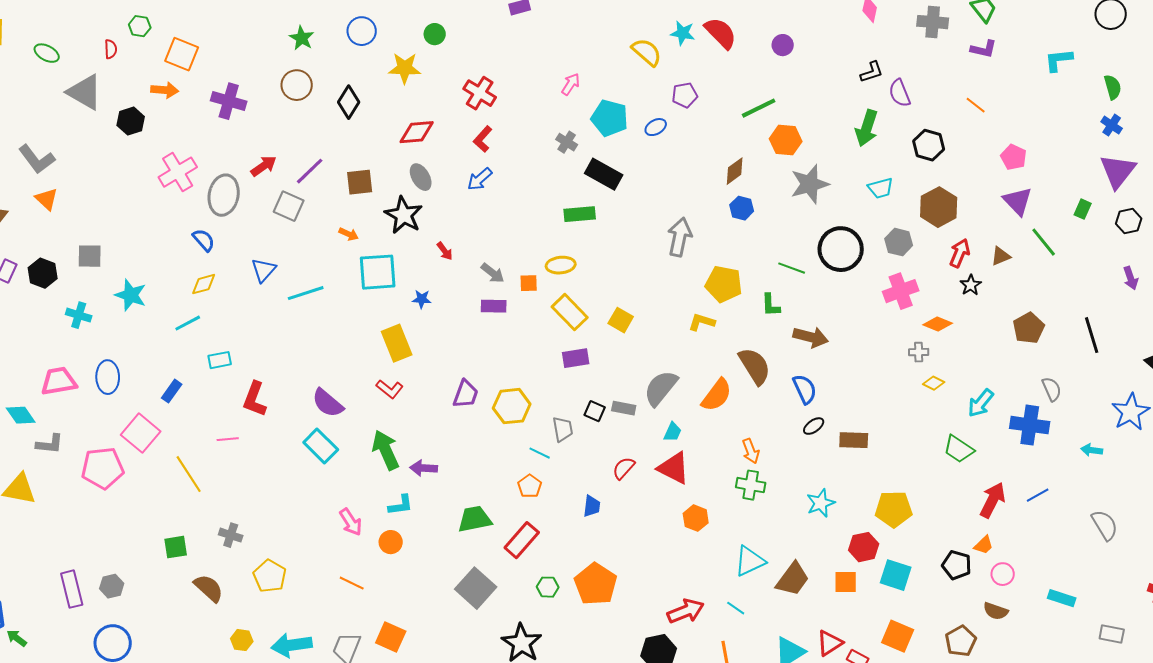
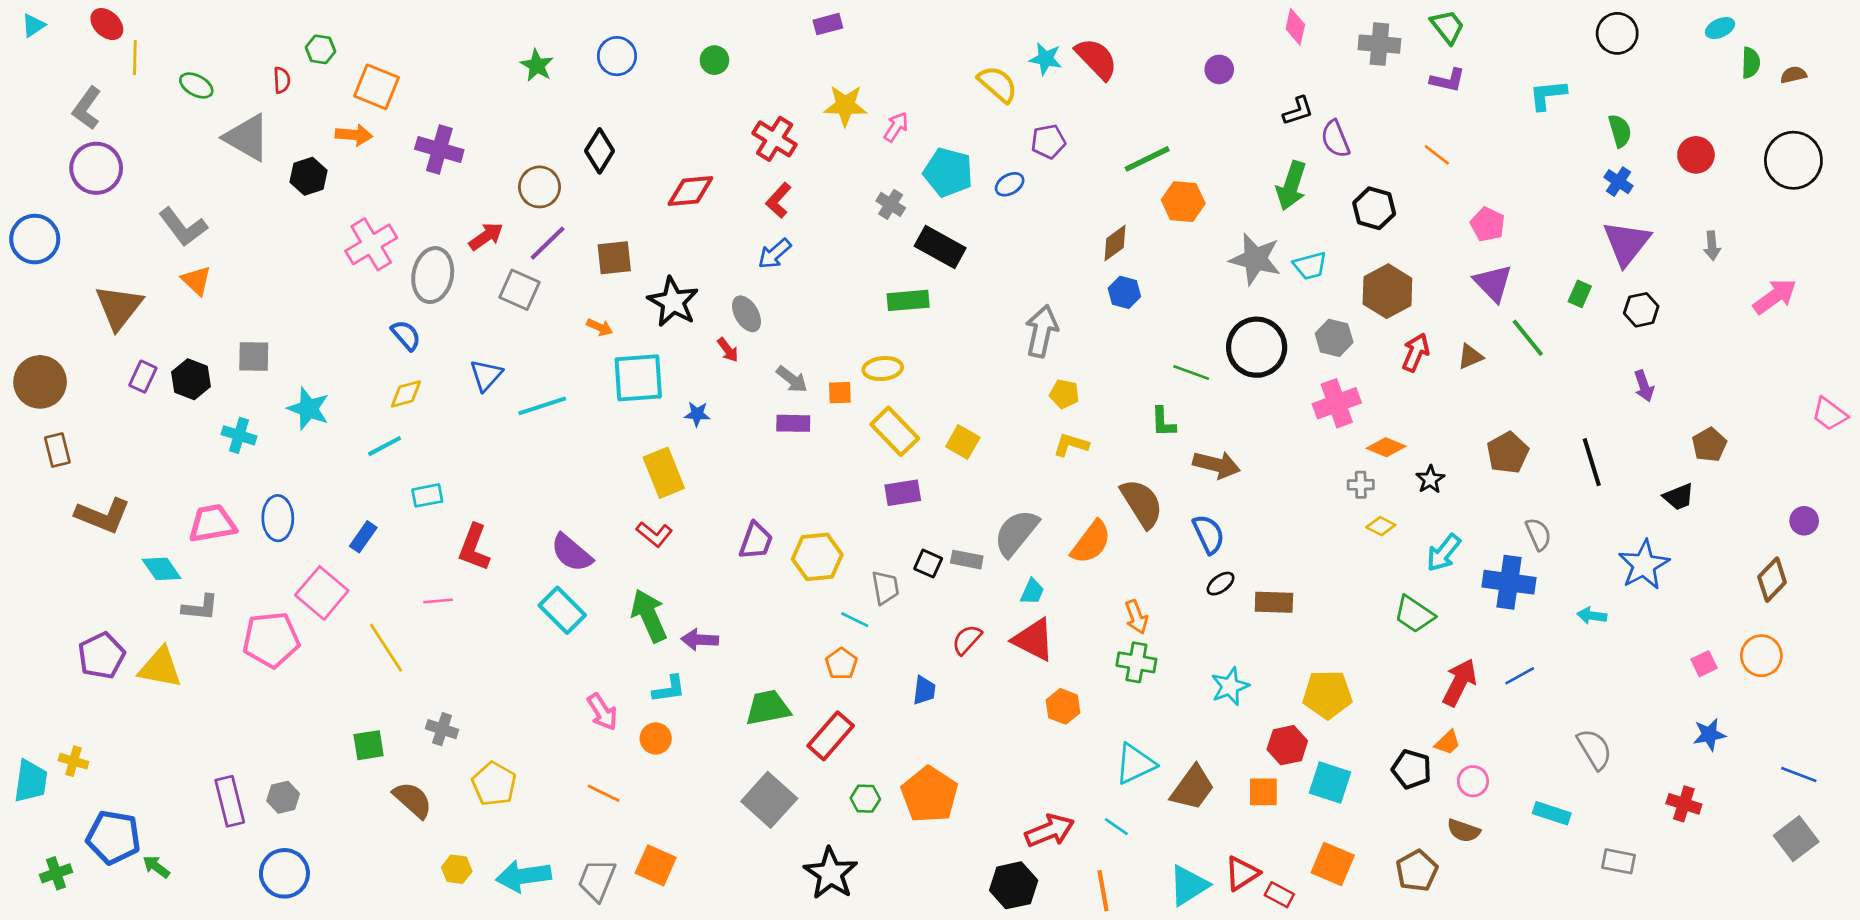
purple circle: (783, 45) -> (1219, 69), moved
yellow star: (405, 68) -> (845, 105), moved
brown circle: (297, 85) -> (540, 187), moved
gray ellipse: (421, 177) -> (746, 314), moved
gray star: (810, 184) -> (1255, 259), moved, turned 30
yellow pentagon: (724, 284) -> (1064, 394), moved, size x0.6
black star: (971, 285) -> (1430, 479), moved
gray semicircle: (1105, 525) -> (1594, 749), moved

